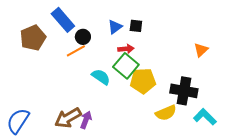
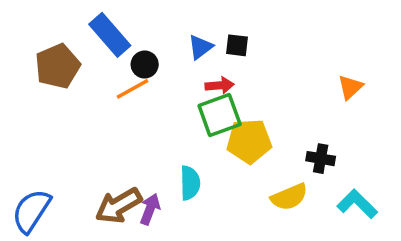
green square: (126, 66) -> (220, 115), turned 30
cyan semicircle: (101, 77) -> (190, 183), moved, turned 54
black cross: (184, 91) -> (321, 159), size x0.6

